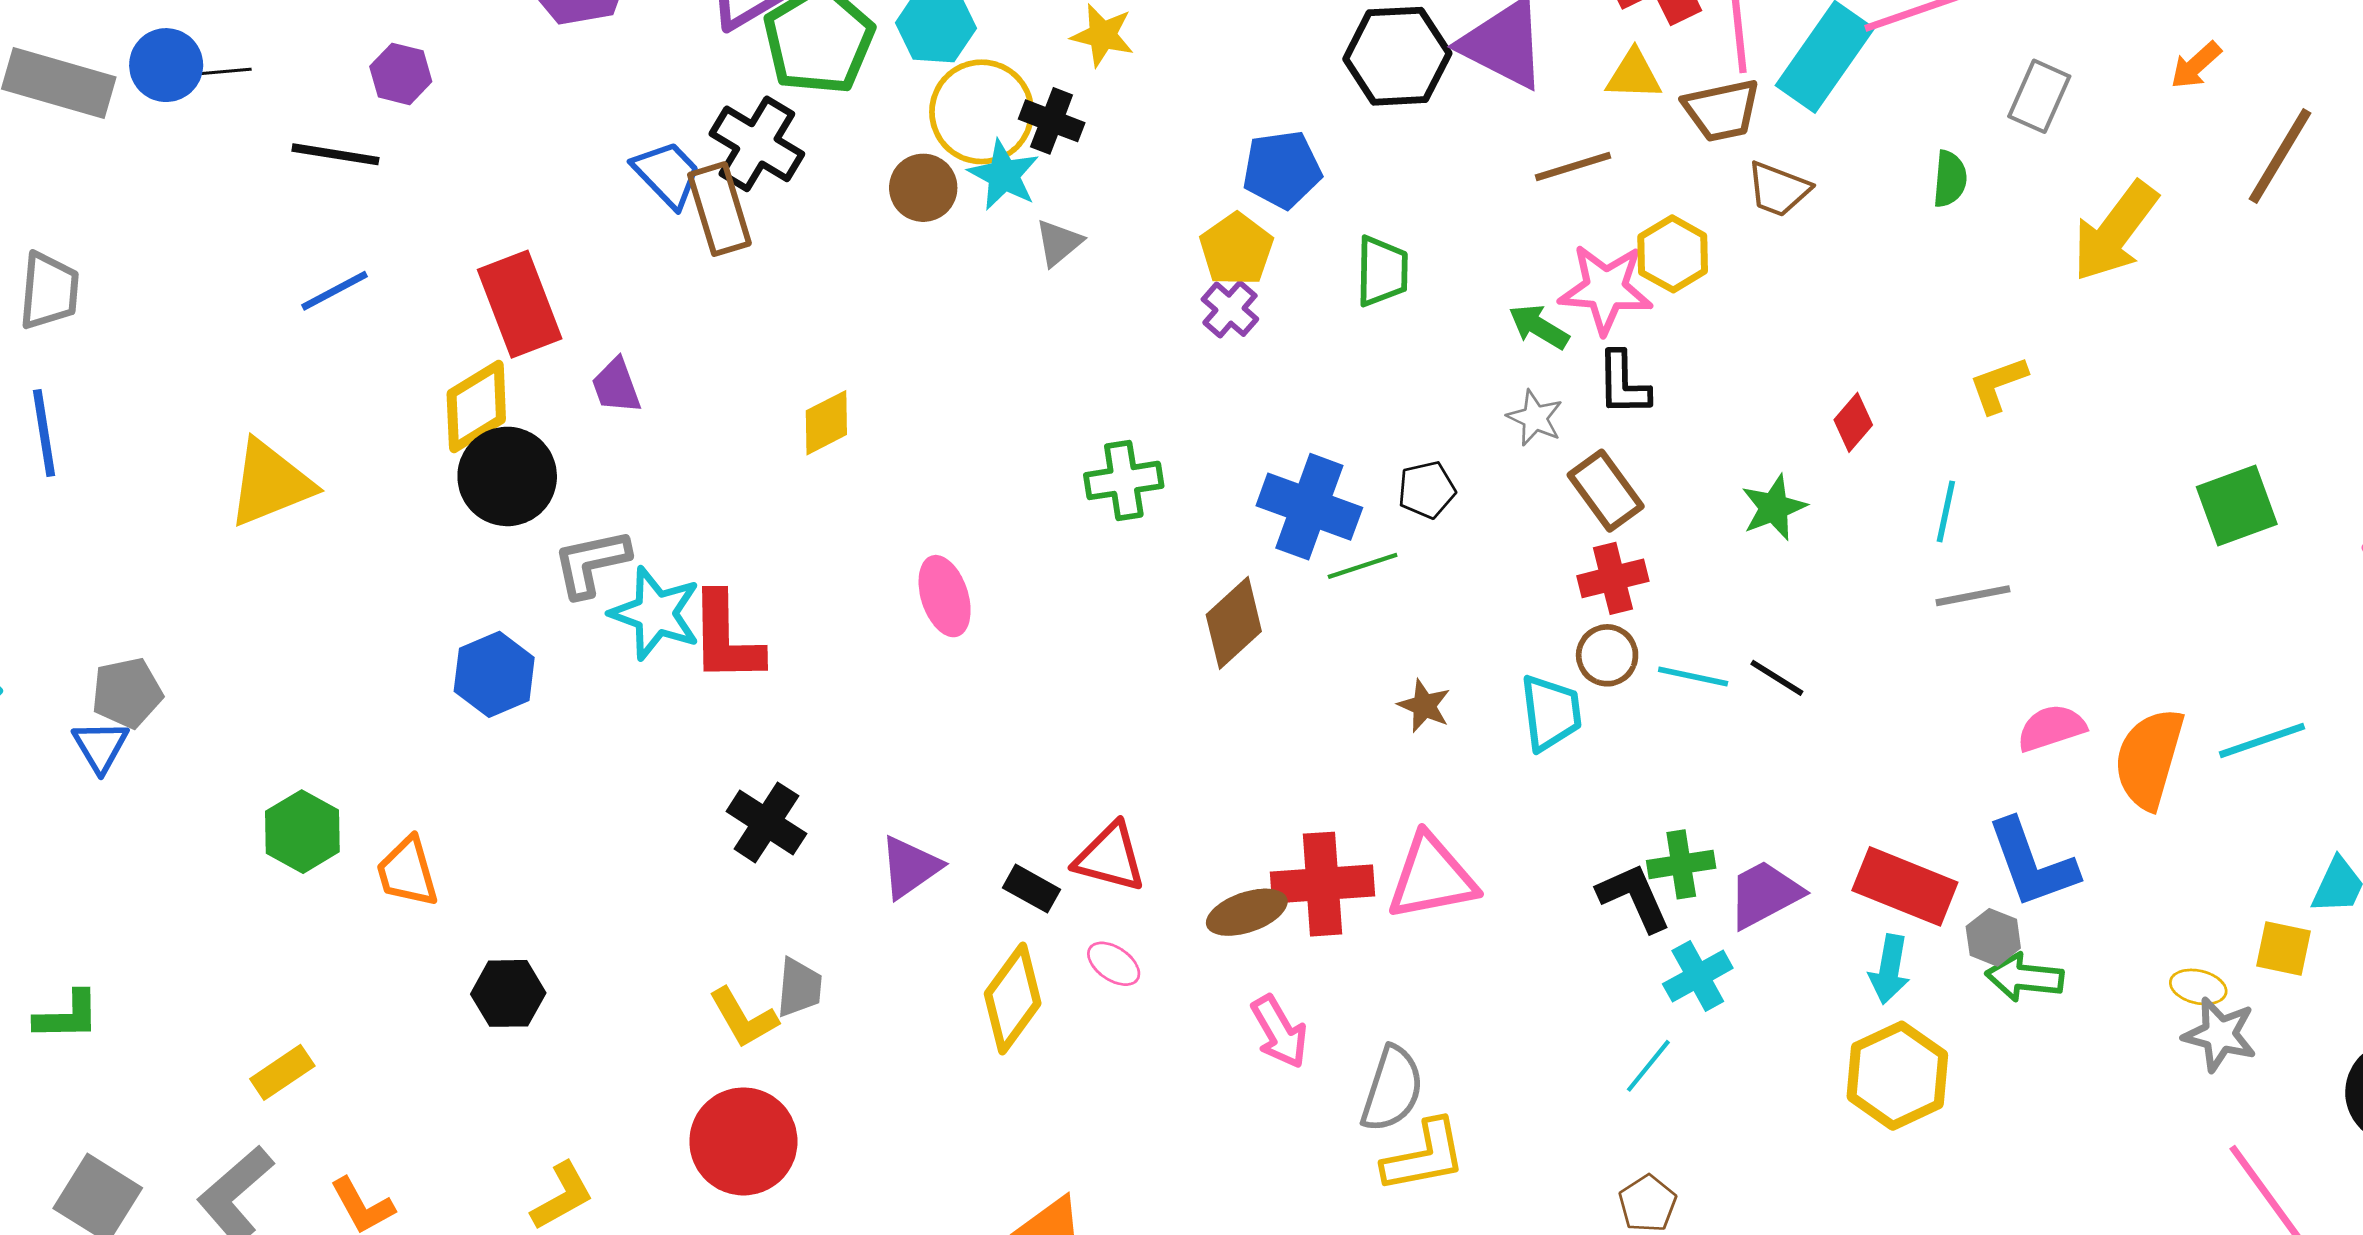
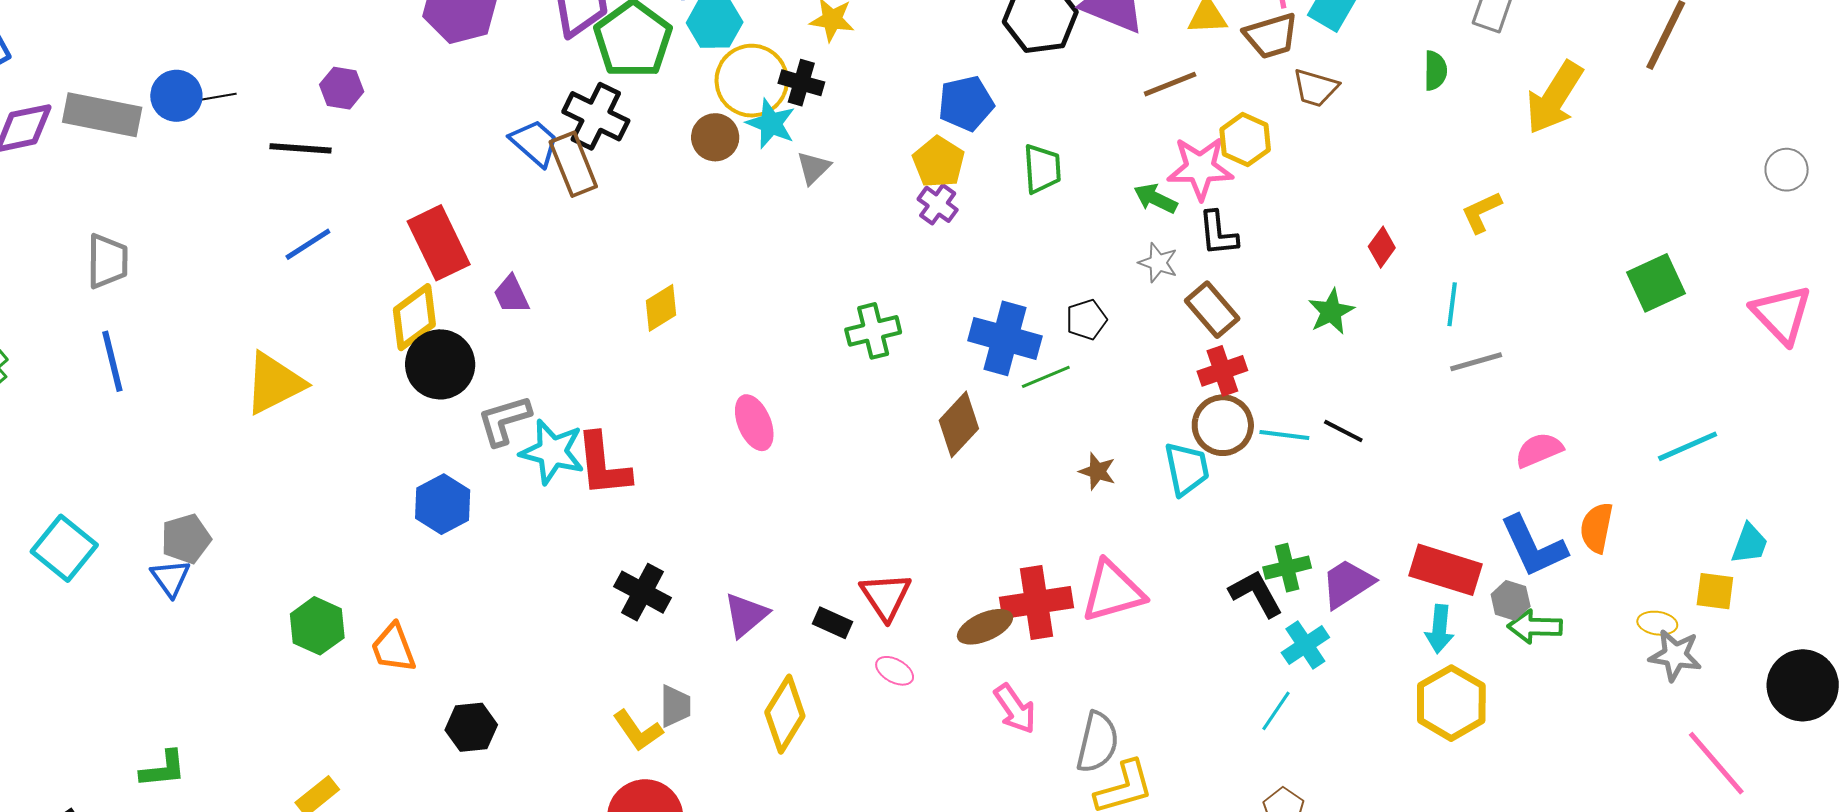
brown circle: (1607, 655) -> (1223, 425), size x1.4
orange semicircle: (2149, 759) -> (1597, 528), moved, size x0.7
red triangle: (1110, 857) -> (886, 596), turned 46
yellow diamond: (1013, 999) -> (785, 714), moved

